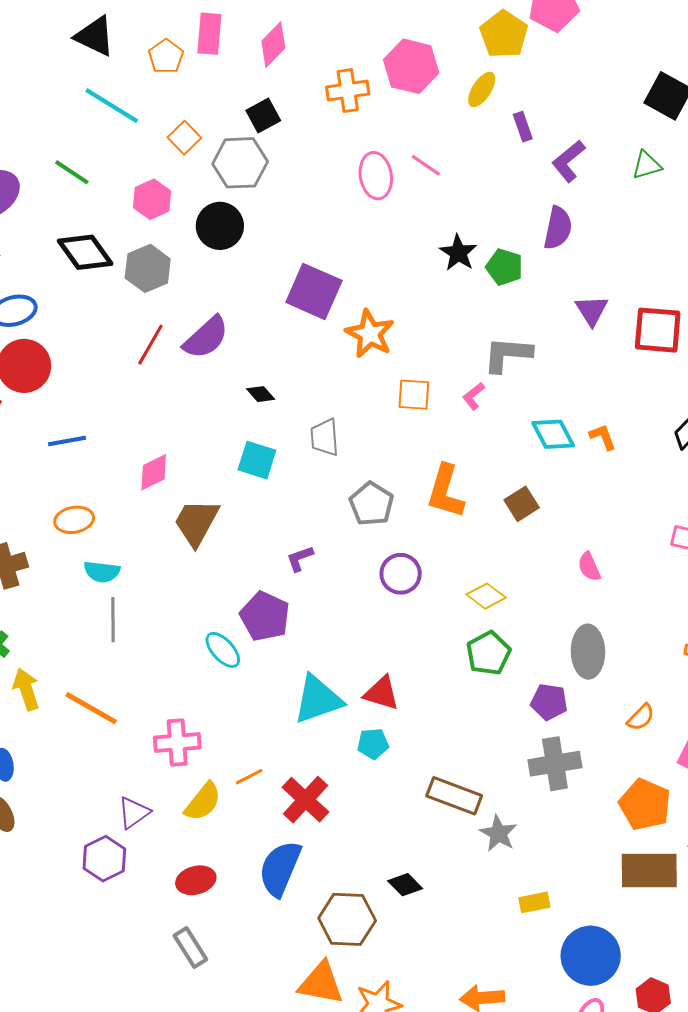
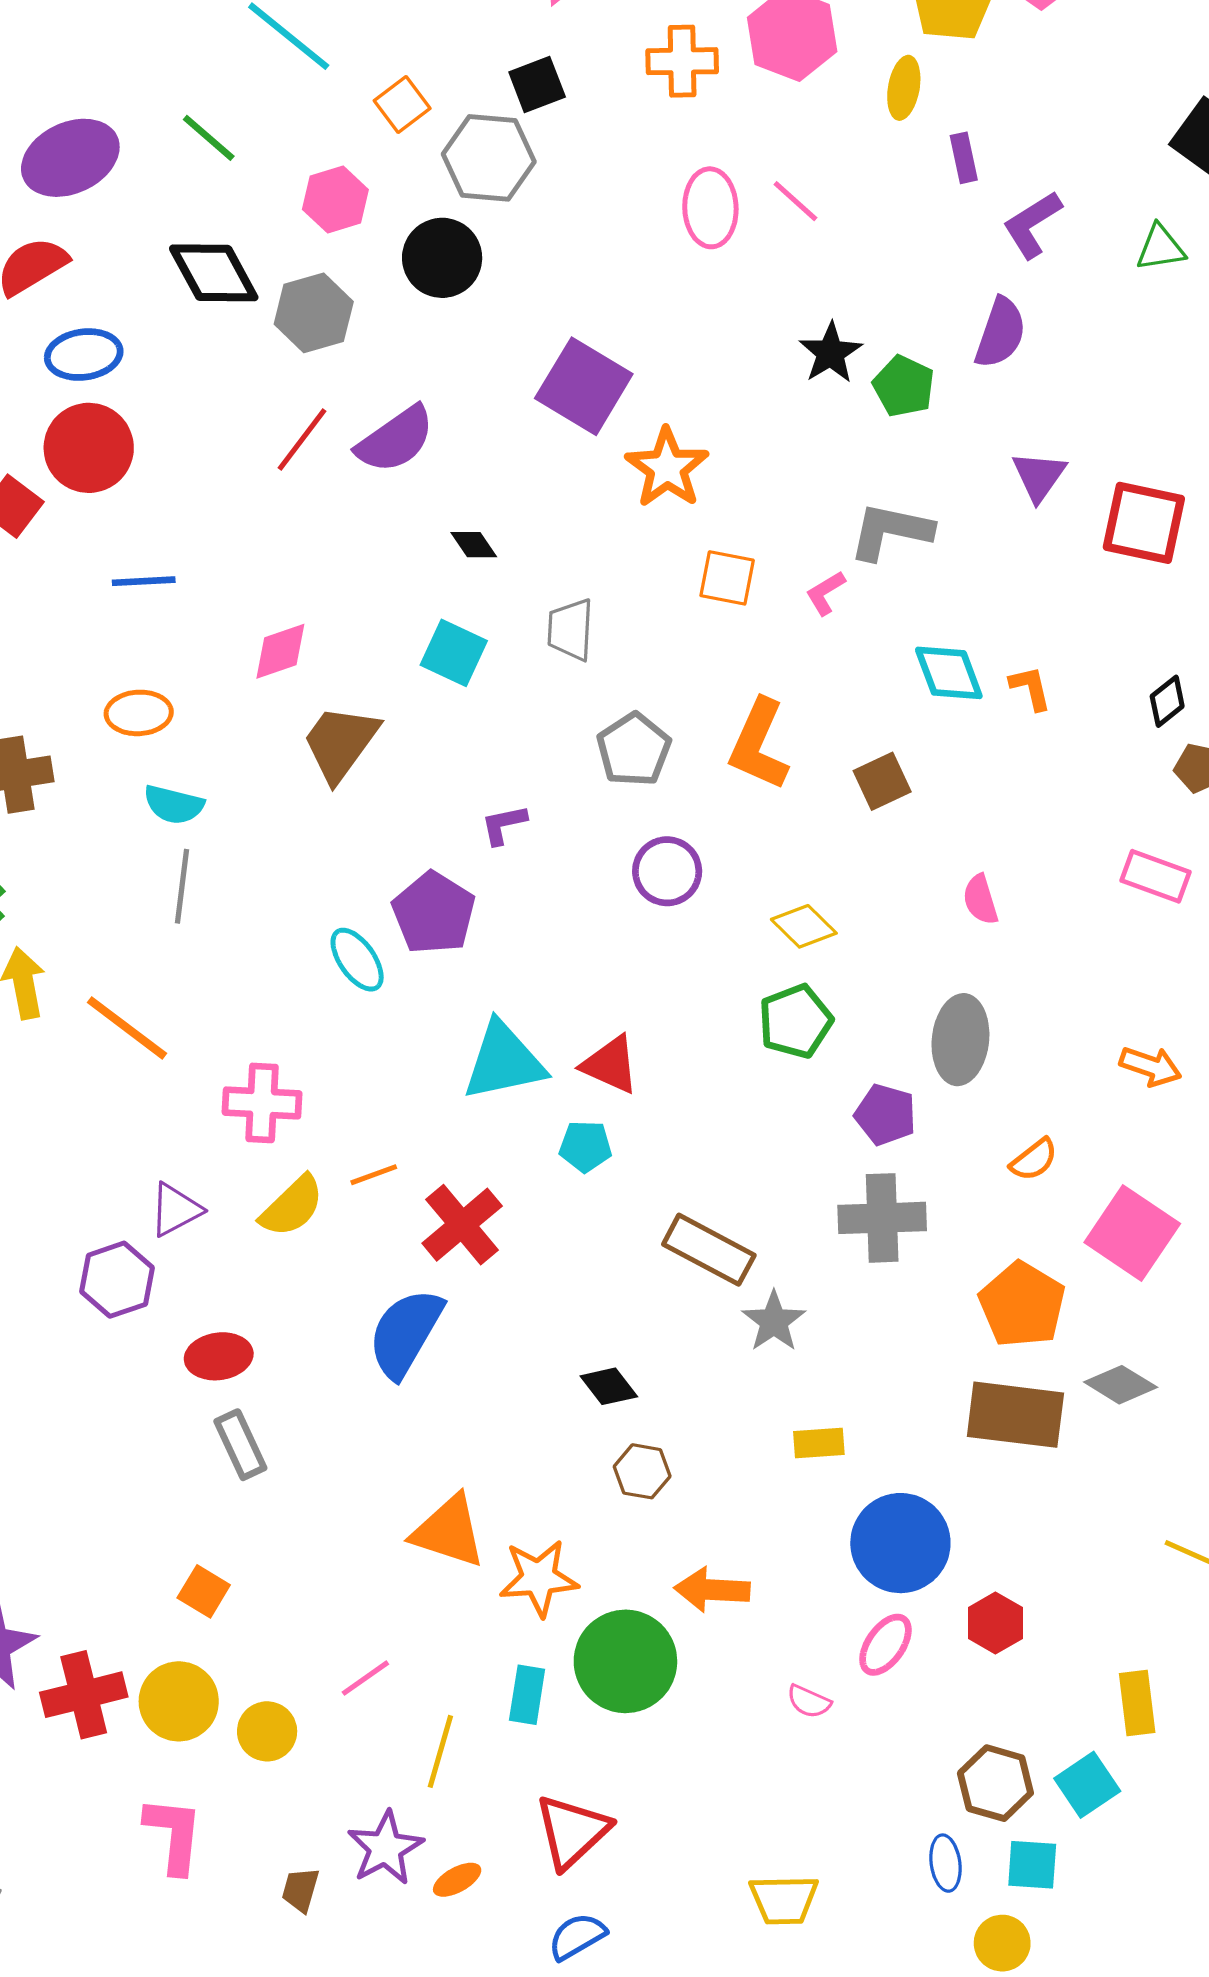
yellow ellipse: (482, 90) -> (904, 88), turned -30
red ellipse: (196, 880) -> (219, 1356), moved
brown hexagon: (347, 919) -> (642, 1471), moved, size x0.6

